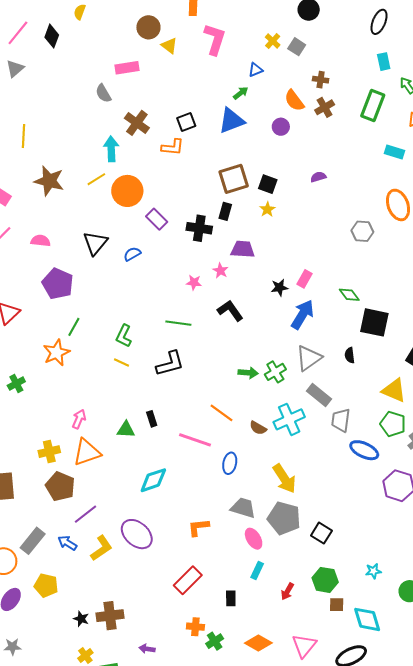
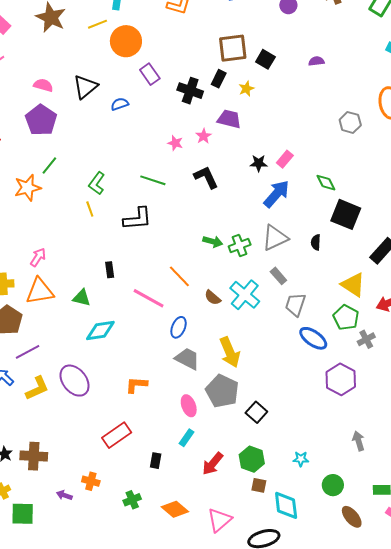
yellow star: (267, 209) -> (246, 89), moved
pink semicircle: (40, 241) -> (43, 85), moved
yellow line: (121, 363) -> (90, 209), turned 35
gray rectangle: (319, 395) -> (278, 276), size x0.7
cyan cross: (289, 419) -> (245, 295), turned -36
green triangle: (126, 430) -> (82, 298), moved
gray trapezoid: (243, 508) -> (187, 359), moved
red arrow: (287, 591) -> (213, 464), size x1.4
orange cross: (195, 627) -> (91, 481), moved

